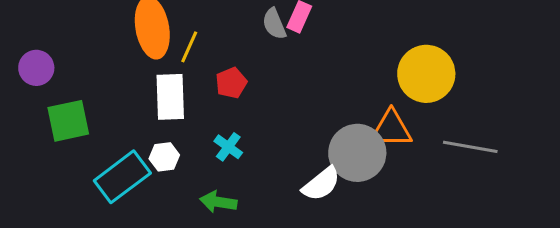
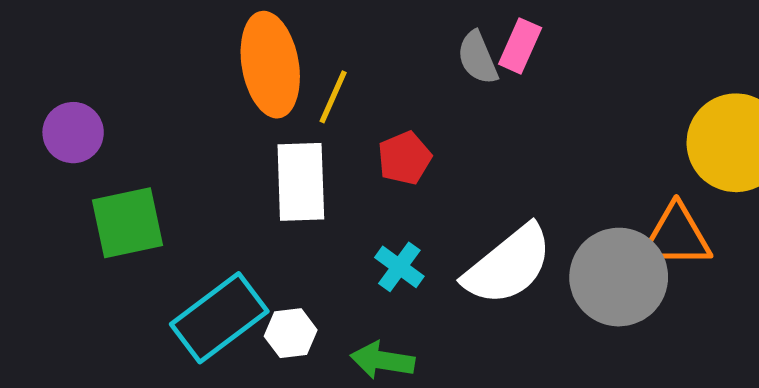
white hexagon: (164, 157) -> (291, 333), moved
white semicircle: (321, 184) -> (508, 265), moved, size x1.4

